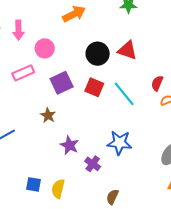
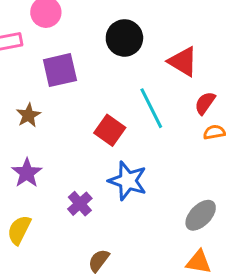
red triangle: (127, 50) -> (183, 62), moved
red square: (94, 87) -> (110, 130), moved
purple star: (69, 145) -> (27, 173), moved

